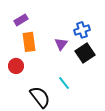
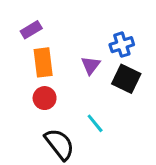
black square: (85, 53) -> (126, 79), turned -30
red circle: (16, 66) -> (45, 98), moved

